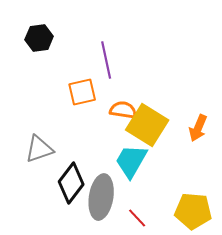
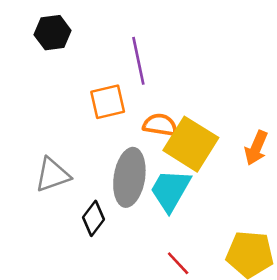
black diamond: (71, 183) -> (94, 218), size x0.7
gray ellipse: (101, 197) -> (129, 177), moved

